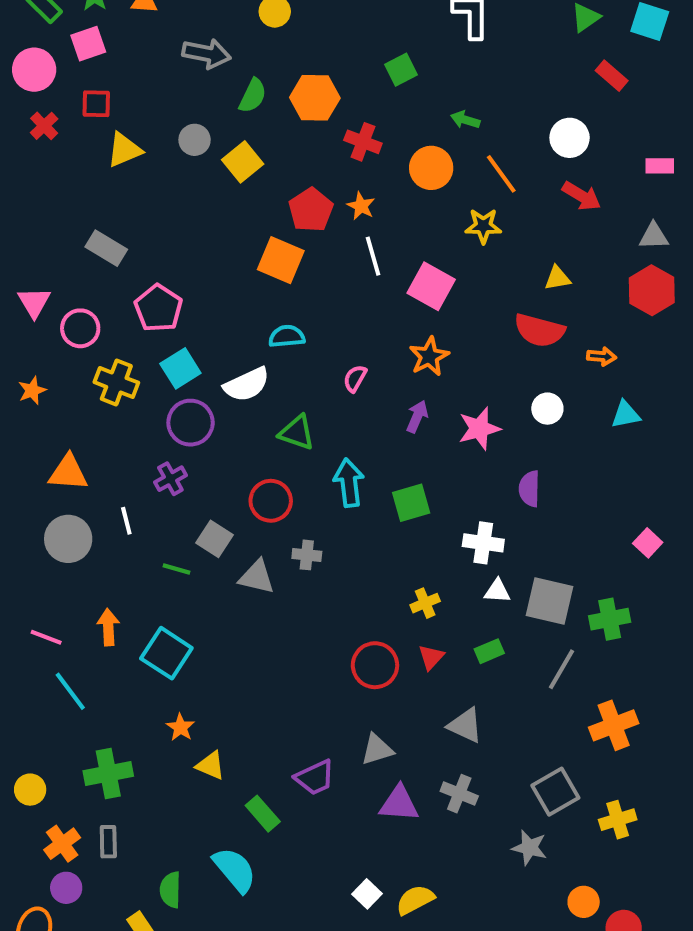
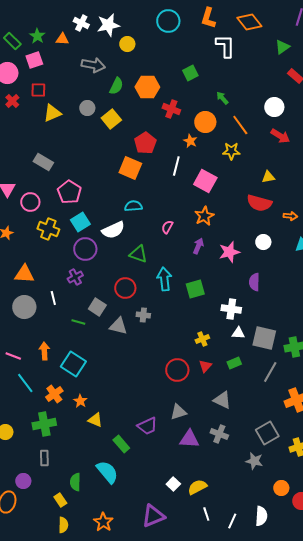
green arrow: (465, 120) -> (222, 98), turned 32
orange star: (361, 206) -> (190, 141), moved
white line: (373, 256) -> (176, 166), turned 30
orange cross: (62, 844) -> (54, 394), moved

